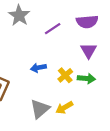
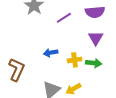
yellow cross: (65, 75) -> (75, 60), turned 32

